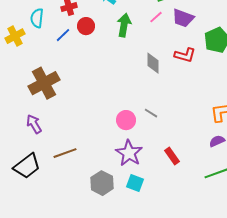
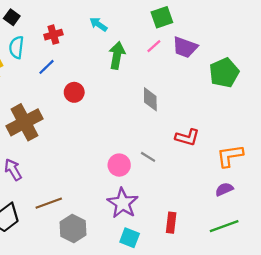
red circle: (86, 26) -> (74, 92), moved
red L-shape: (185, 55) -> (187, 137), moved
red rectangle: (172, 156) -> (171, 223), moved, turned 42
gray hexagon: (102, 183) -> (73, 228), moved

